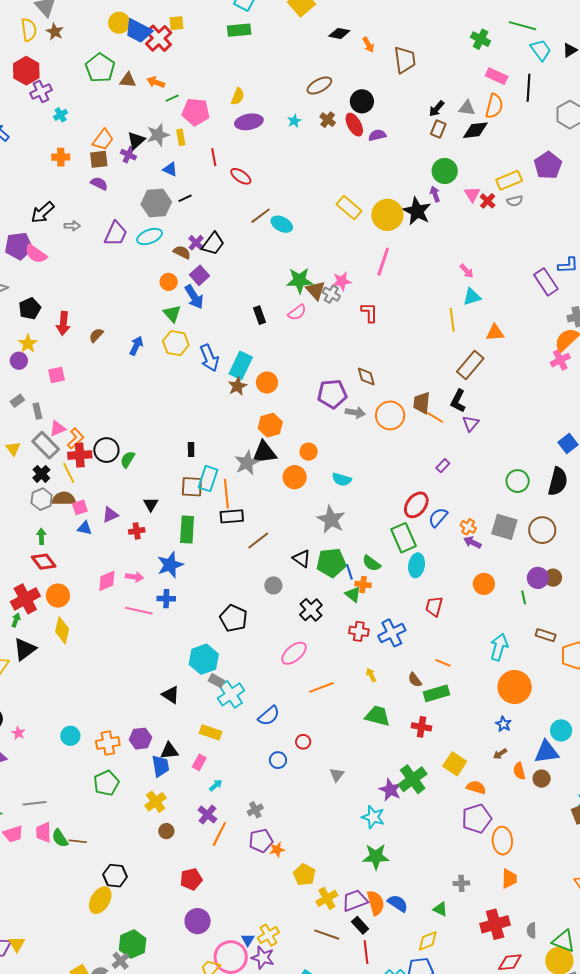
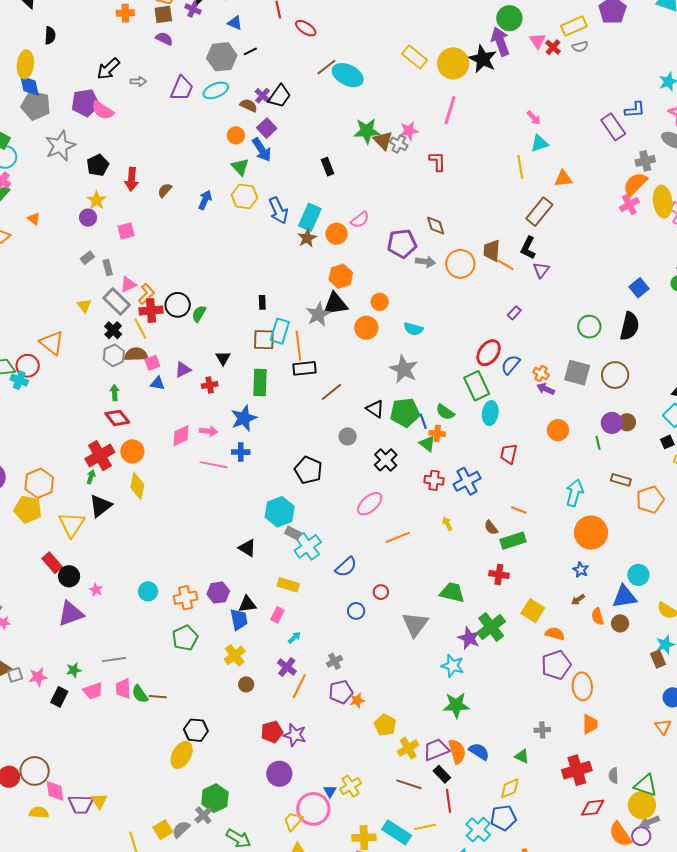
purple arrow: (435, 194) -> (500, 42), size x1.8
cyan ellipse: (282, 224) -> (348, 75), size x1.4
pink semicircle: (297, 312) -> (360, 220), moved
green trapezoid: (378, 716) -> (452, 592), moved
gray triangle: (337, 775) -> (415, 624), size x1.8
purple star: (263, 958) -> (295, 735), moved

